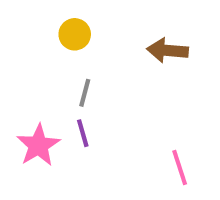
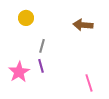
yellow circle: (75, 34) -> (26, 18), moved

